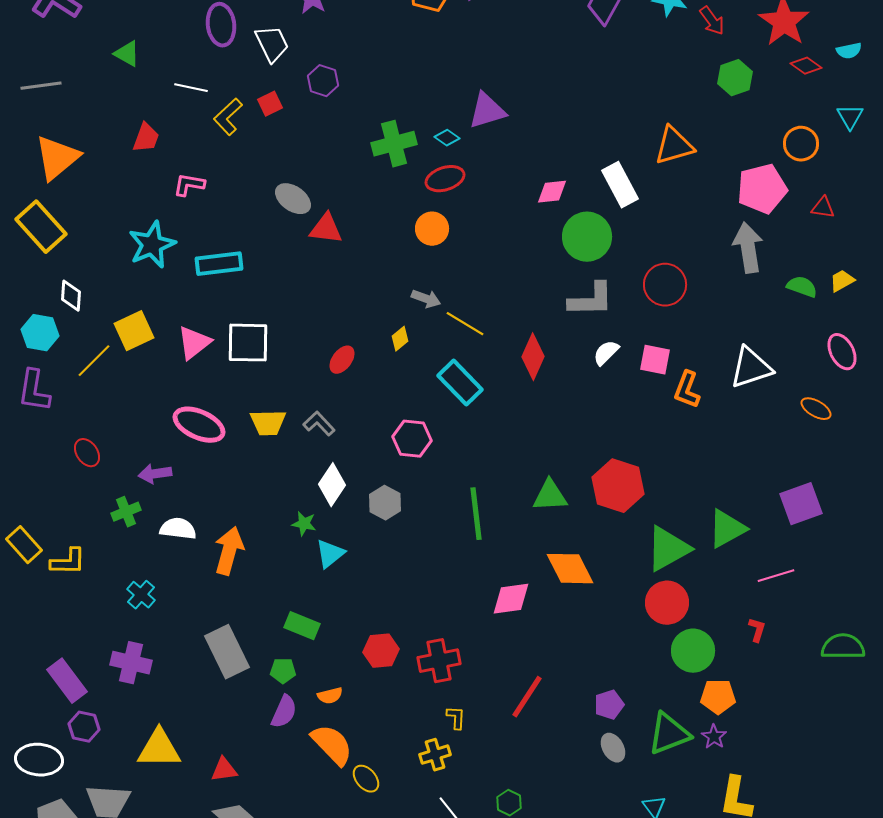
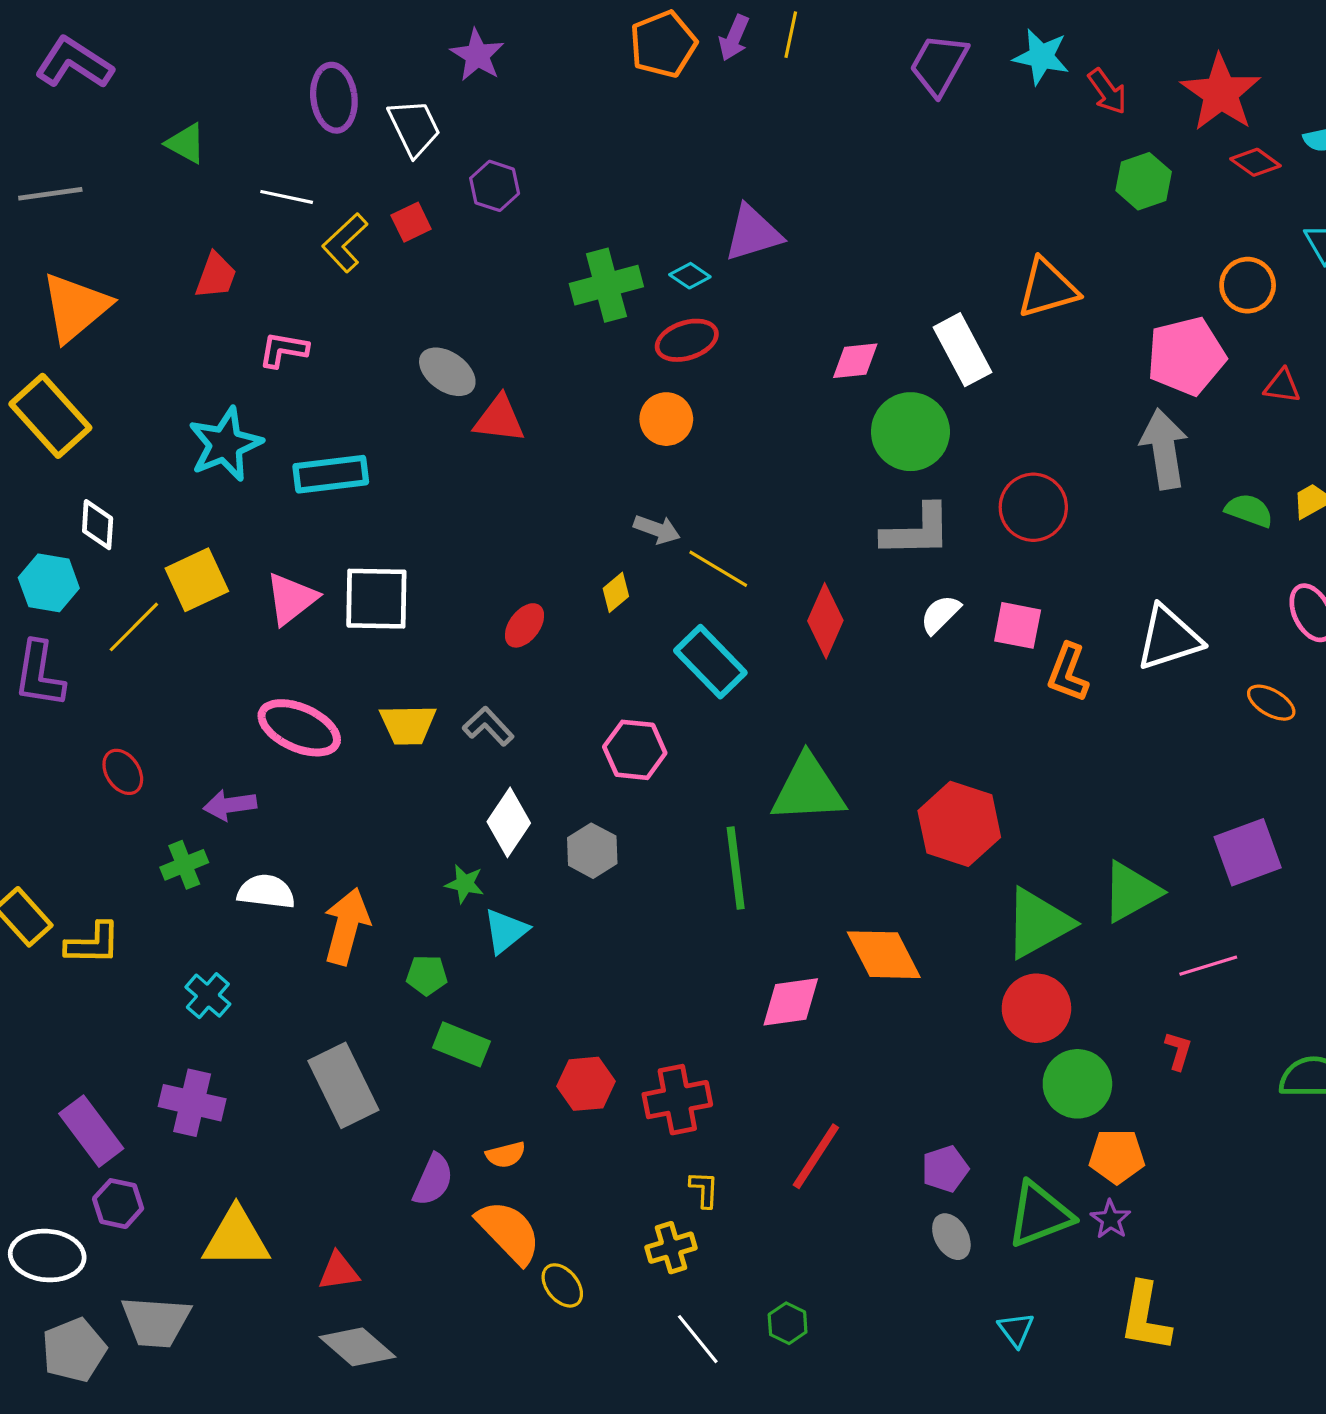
green triangle: (550, 496) -> (808, 789), moved, size x1.4
green pentagon: (283, 671) -> (427, 975), moved

